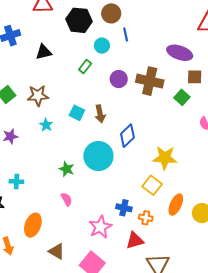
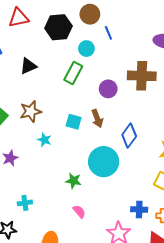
green rectangle: (85, 67) -> (73, 73), size x1.5
purple circle: (119, 79) -> (108, 89), moved

